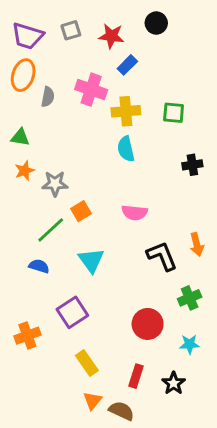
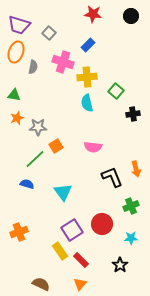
black circle: (156, 23) -> (131, 16), moved
gray square: (71, 30) -> (49, 33), moved, turned -32
red star: (111, 36) -> (93, 14), moved
green square: (174, 113) -> (116, 91), moved, turned 35
cyan triangle: (91, 260) -> (63, 192), moved
purple square: (72, 312) -> (72, 230), moved
red rectangle: (136, 376) -> (81, 260), moved, turned -63
orange triangle: (93, 401) -> (80, 284), moved
brown semicircle: (122, 411) -> (41, 284), moved

